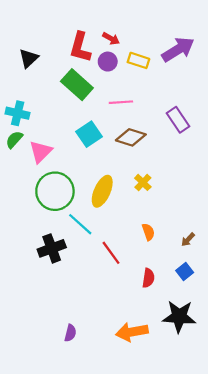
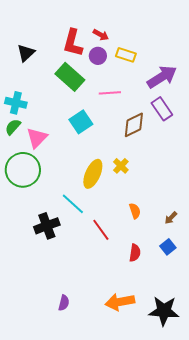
purple arrow: (178, 49) -> (162, 77), moved
brown diamond: (131, 137) -> (134, 125), moved, turned -44
yellow cross: (143, 182) -> (121, 166), moved
green circle: (55, 191) -> (23, 170), moved
black star: (179, 317) -> (164, 311), moved

